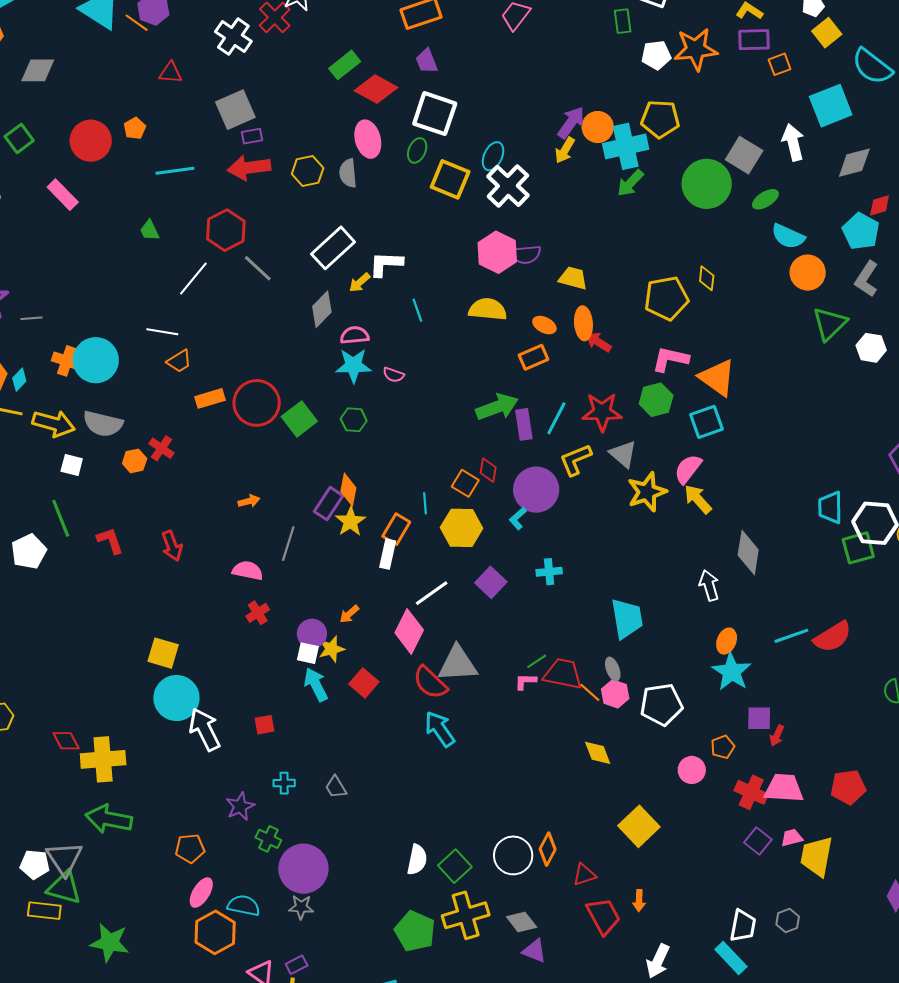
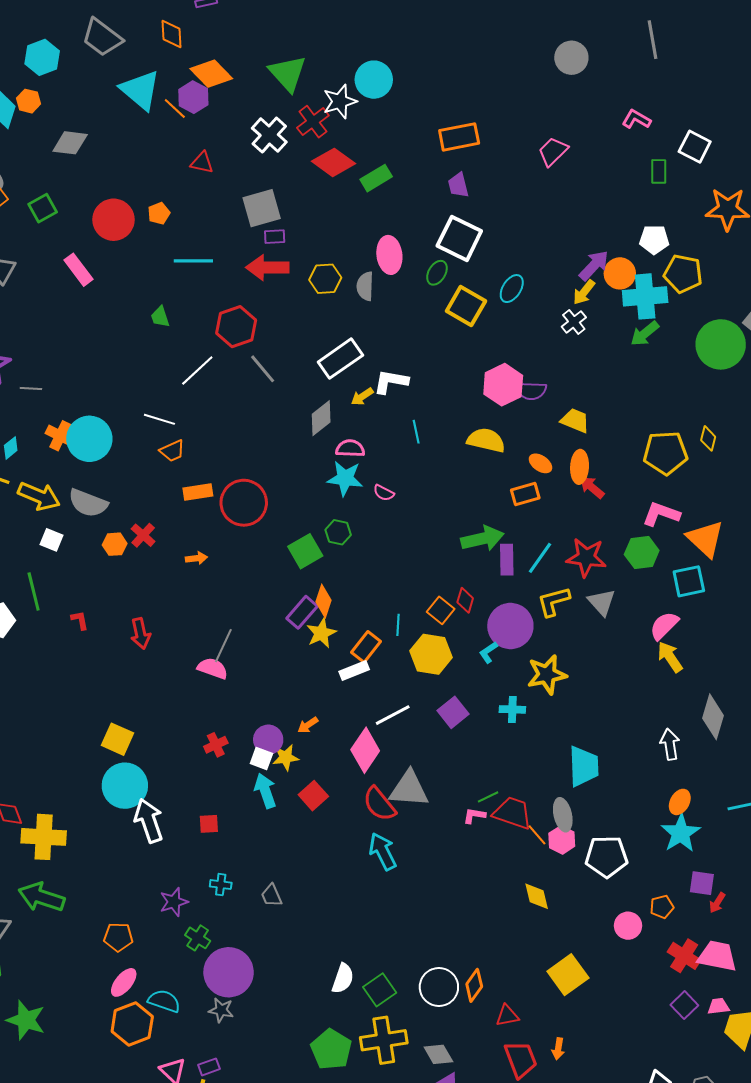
white pentagon: (656, 55) -> (654, 240), moved
red diamond: (376, 89) -> (334, 162), moved
white cross: (508, 186) -> (574, 322), moved, size x0.6
green square: (299, 419) -> (305, 551), moved
yellow star: (647, 492) -> (547, 675), moved
orange arrow: (249, 501) -> (196, 558), moved
red L-shape: (110, 541) -> (80, 620), size x0.7
gray line: (288, 544) -> (223, 646), moved
white rectangle: (388, 554) -> (354, 670), turned 48
red cross: (258, 613) -> (216, 745), moved
gray ellipse: (613, 669) -> (563, 815), size x1.4

